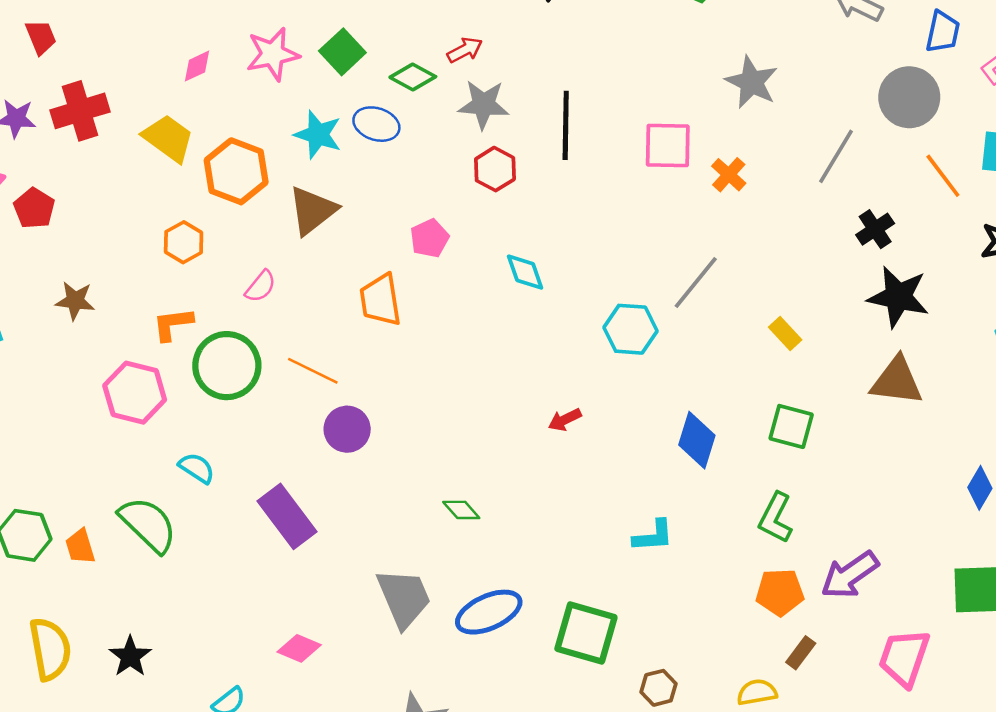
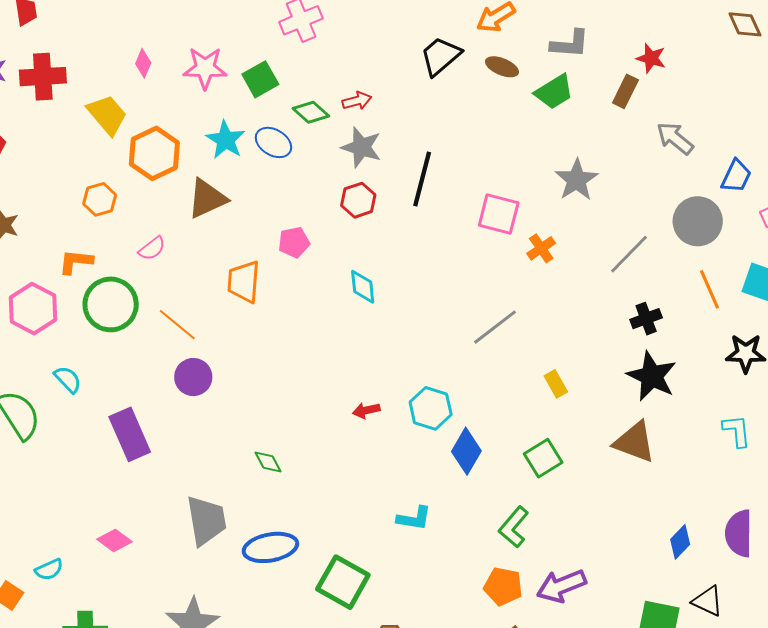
pink diamond: (197, 66) -> (143, 63), turned -56
cyan hexagon: (630, 329) -> (431, 408), moved
green square: (791, 426) -> (543, 458), turned 30

